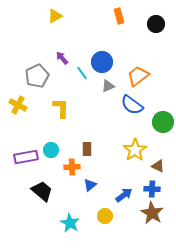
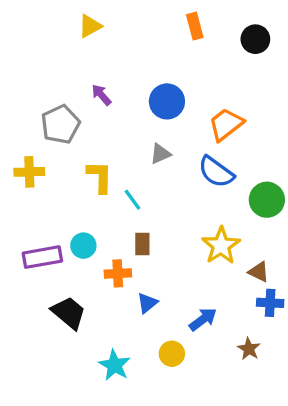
cyan line: (82, 73) -> (133, 200), moved
gray triangle: (108, 86) -> (160, 154), moved
yellow cross: (18, 105) -> (29, 172), turned -30
blue cross: (152, 189) -> (270, 303), moved
brown star: (152, 213) -> (249, 349), size x0.6

